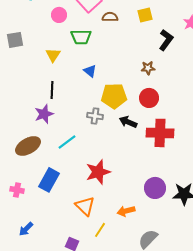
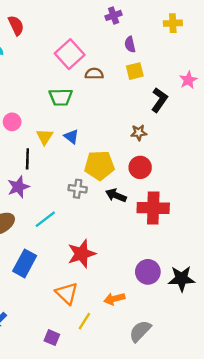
pink circle: (59, 15) -> (12, 122), moved
yellow triangle: (53, 55) -> (45, 137), moved

